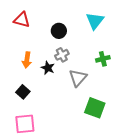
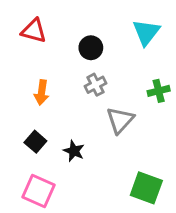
black star: (48, 68) -> (74, 151), moved
green square: (95, 108) -> (146, 188), moved
pink square: (25, 124) -> (38, 191), turned 30

